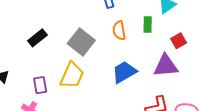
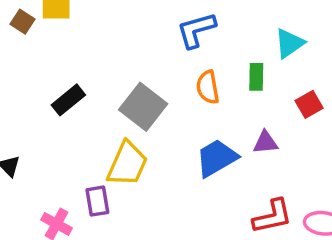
purple triangle: (166, 66) -> (265, 142), moved, size x0.6
purple rectangle: (40, 85) -> (97, 201), moved

